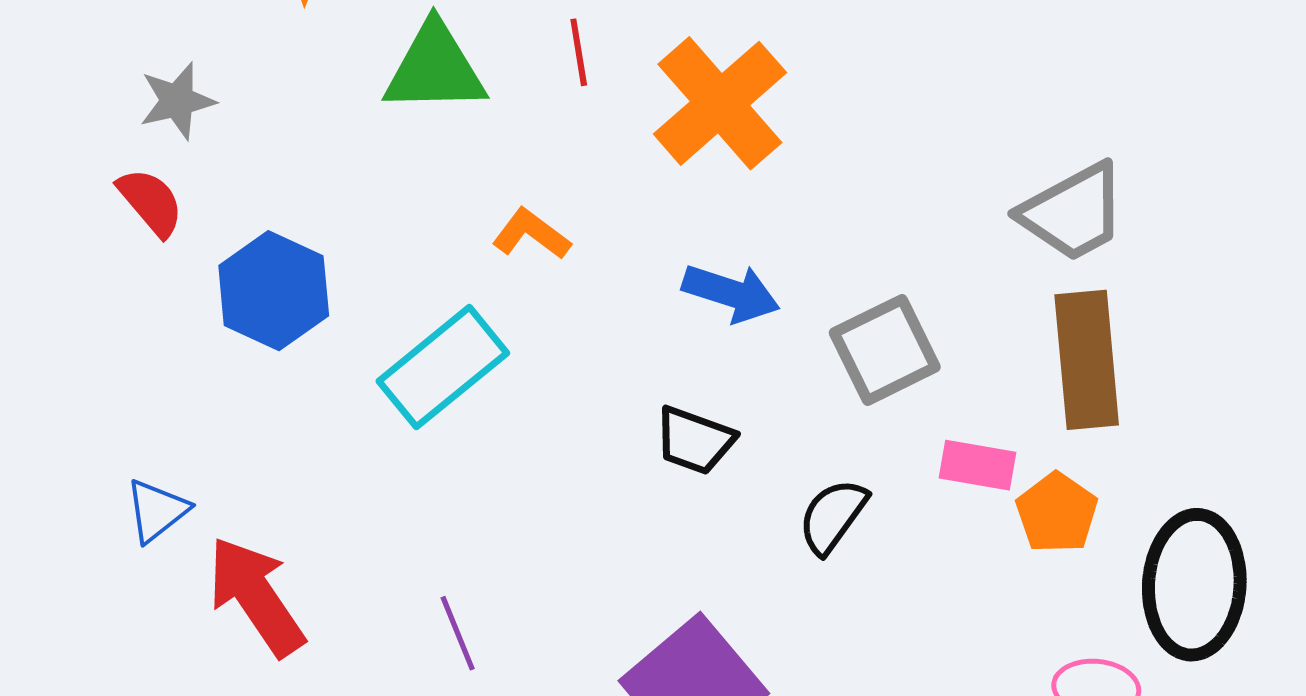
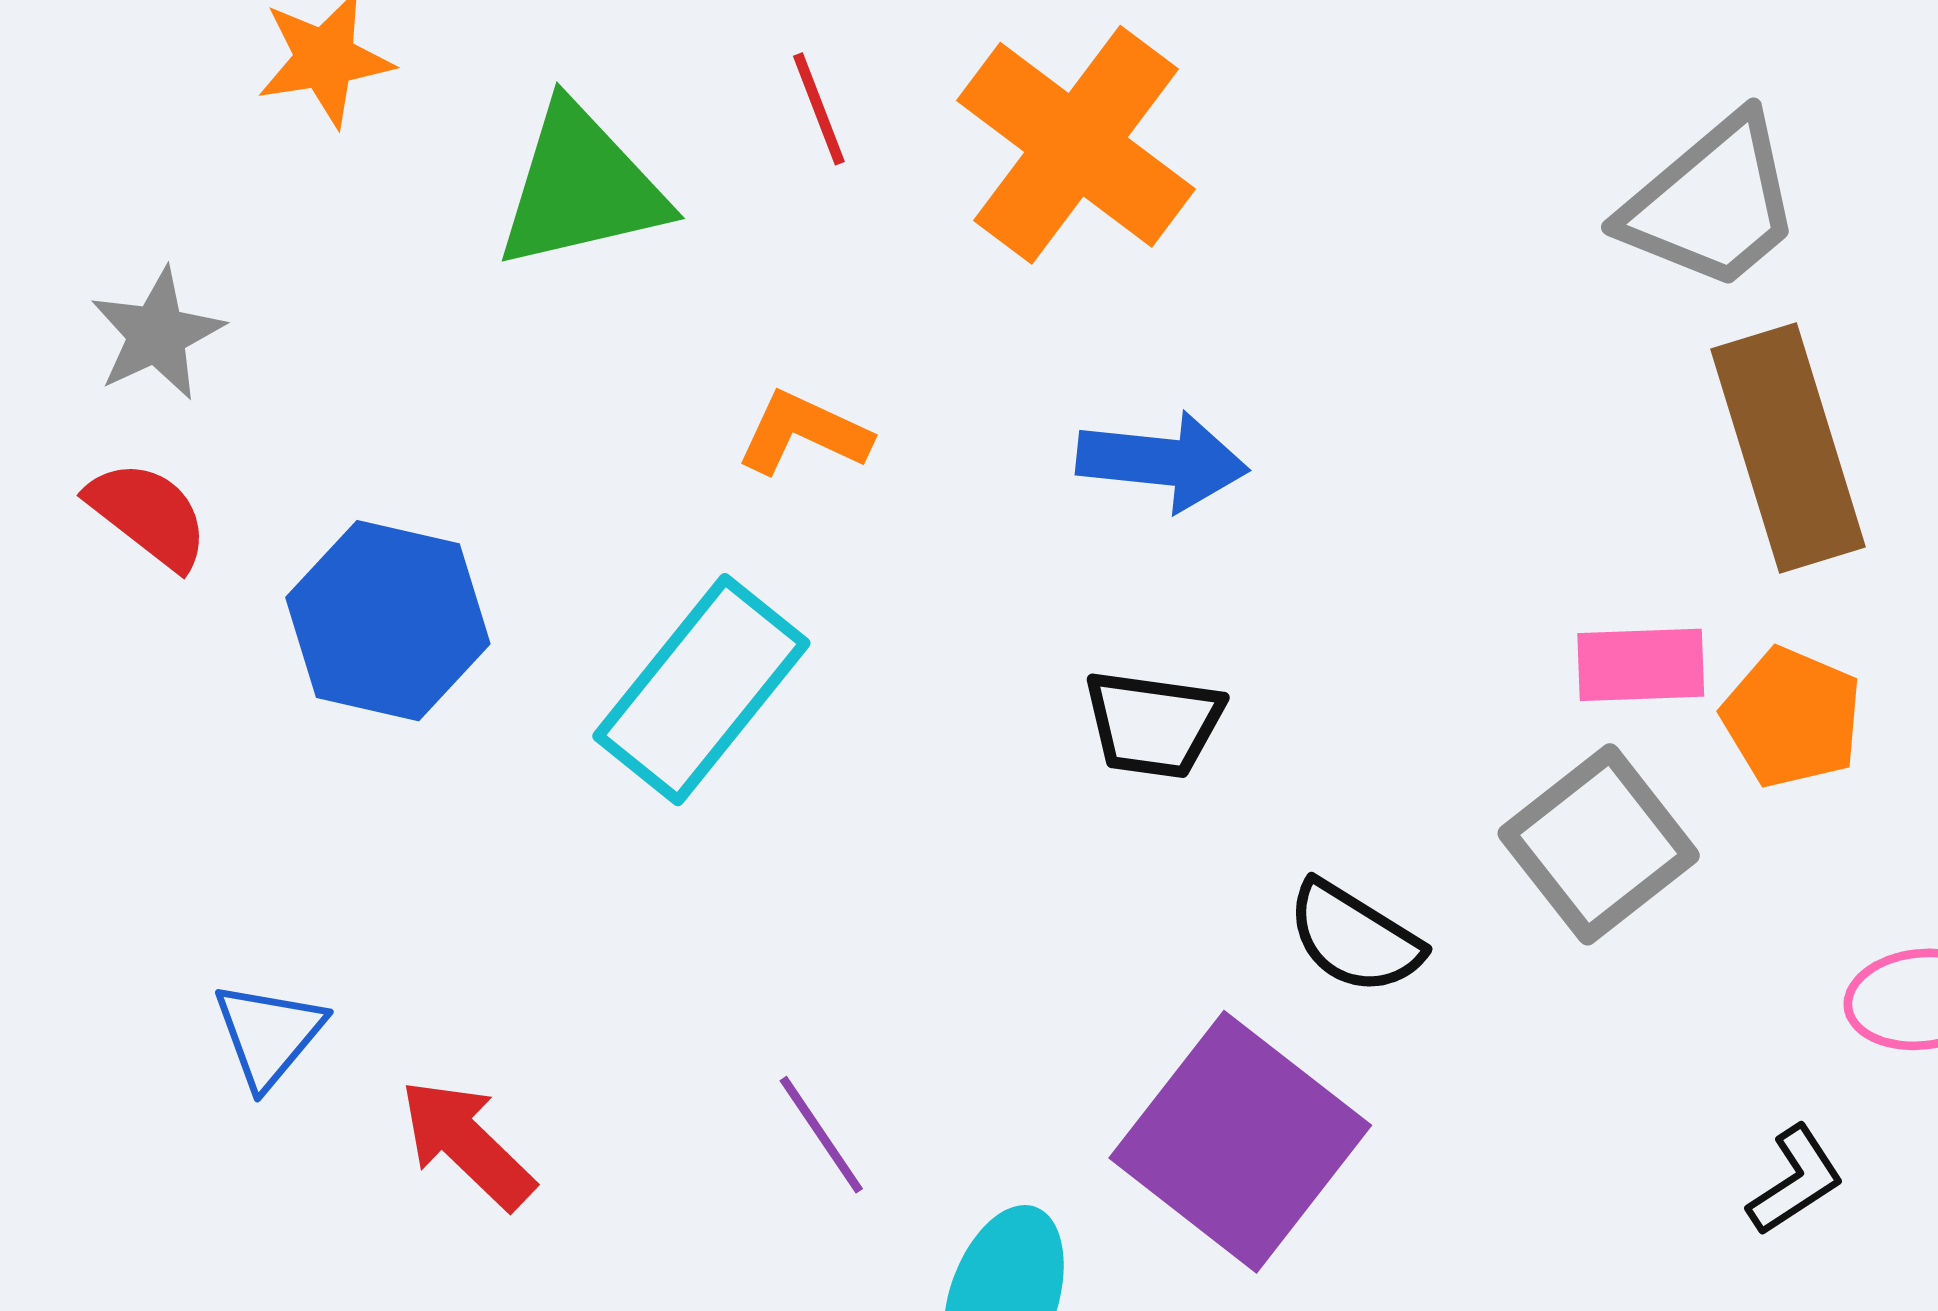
gray square: (885, 350) -> (1599, 844), moved
black semicircle: (833, 516) -> (1354, 938), moved, turned -82
red arrow: (256, 596) -> (467, 1144), size x0.7

